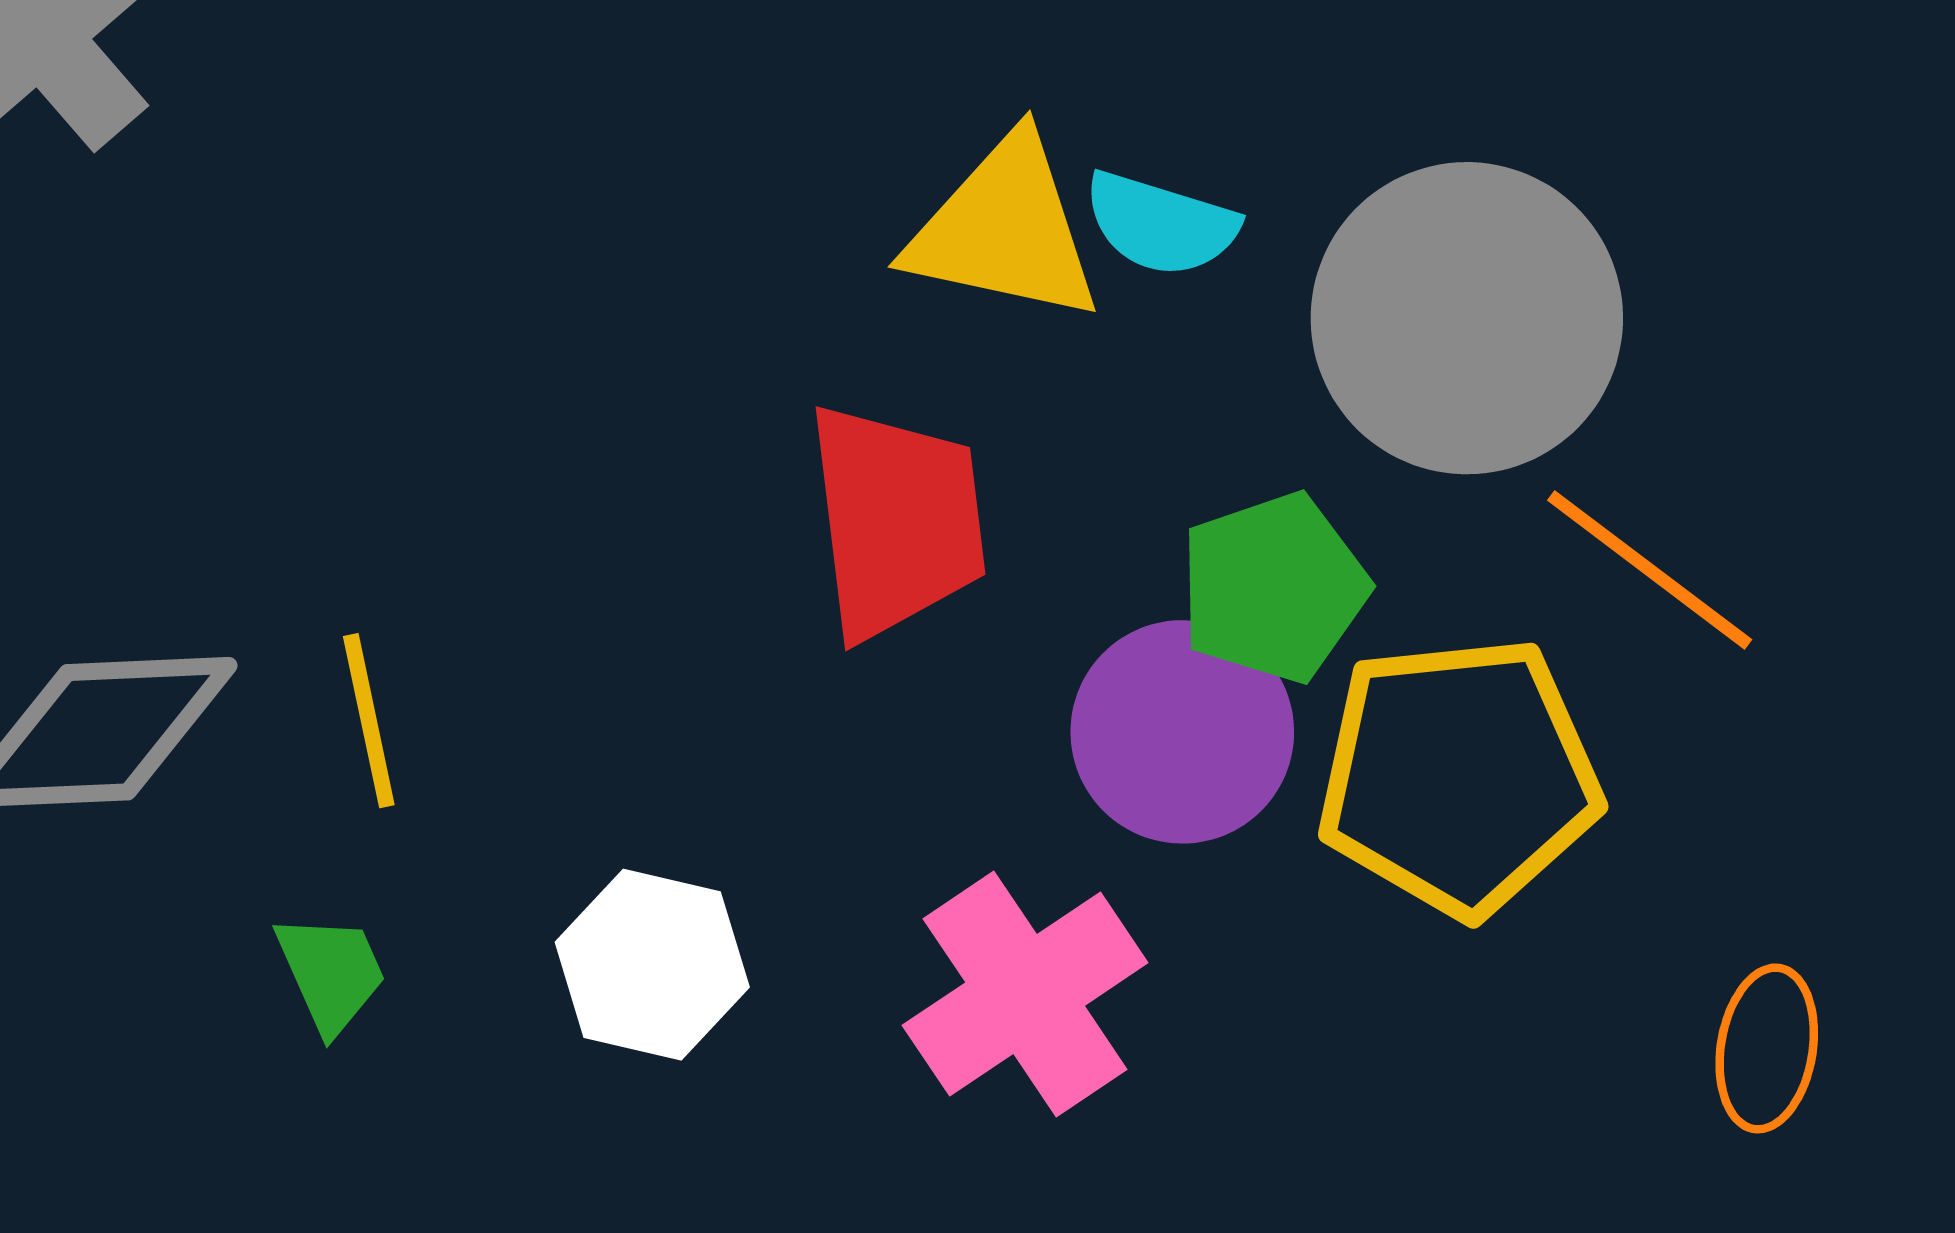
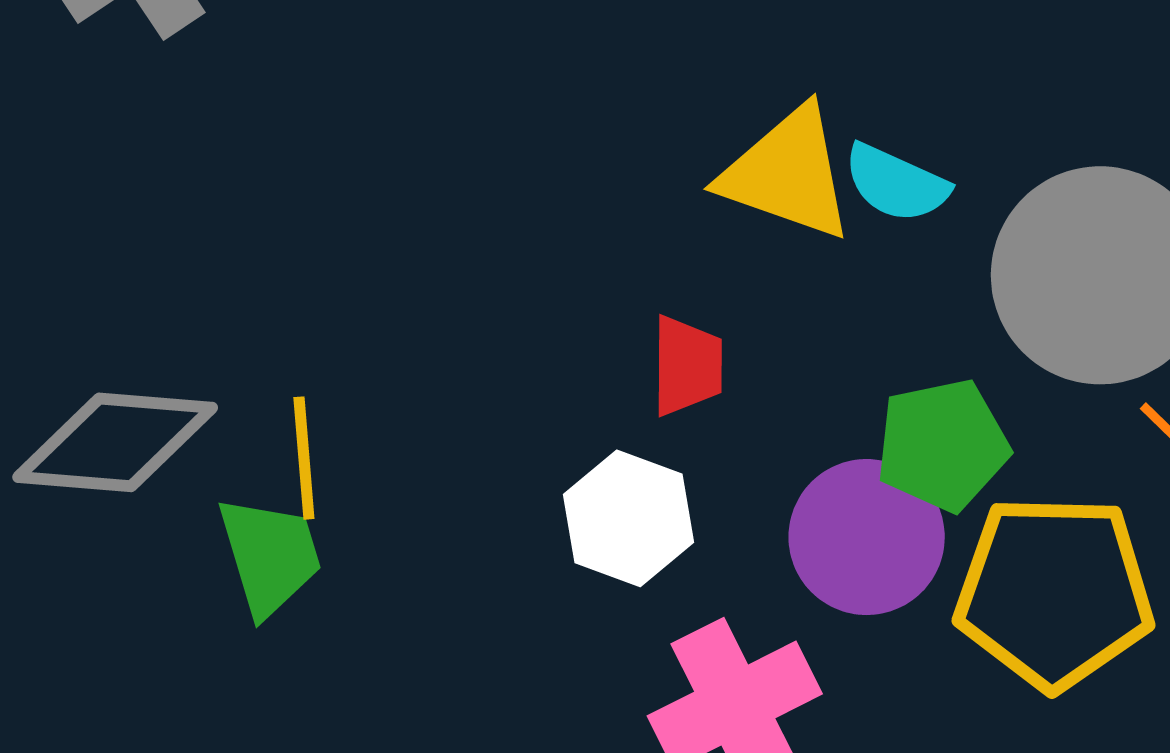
red trapezoid: (896, 521) -> (687, 366), size x0.6
white hexagon: (652, 965) -> (629, 518), moved
green trapezoid: (331, 973) -> (270, 556), moved, size x1.4

